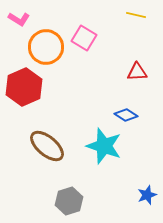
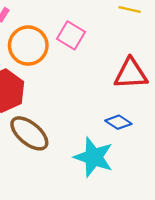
red triangle: (137, 72) -> (131, 74), size x1.5
brown ellipse: (47, 146) -> (29, 133), moved

